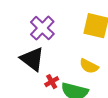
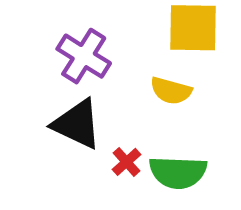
yellow semicircle: (89, 66) -> (171, 91), moved

